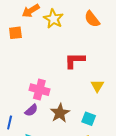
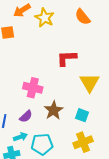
yellow triangle: (97, 86) -> (90, 83), size x1.5
purple semicircle: (31, 110) -> (26, 116), moved

